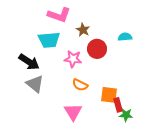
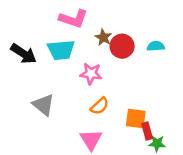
red circle: (97, 49) -> (122, 46), moved
black arrow: (29, 62) -> (24, 54), moved
orange semicircle: (80, 85) -> (100, 106), turned -70

